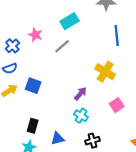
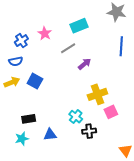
yellow cross: (105, 72) -> (97, 94), moved, turned 30
purple arrow: (80, 94) -> (85, 64), moved
black rectangle: (33, 126) -> (29, 119), turned 56
black cross: (92, 141) -> (89, 131), moved

